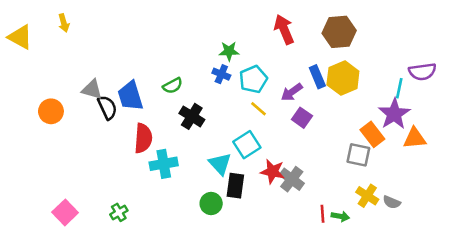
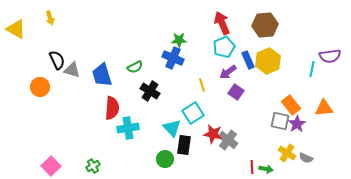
blue cross: (221, 74) -> (173, 58), size x1.5
cyan pentagon: (253, 79) -> (224, 47), moved
black semicircle: (107, 107) -> (57, 60), moved
yellow line: (258, 109) -> (202, 85), turned 32
purple star: (394, 114) -> (297, 124), moved, size x0.7

